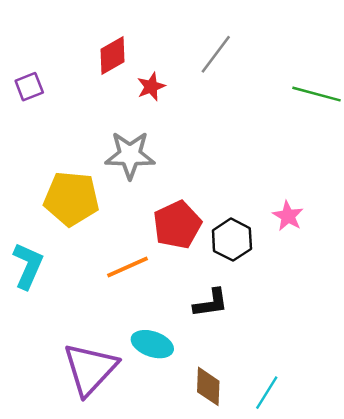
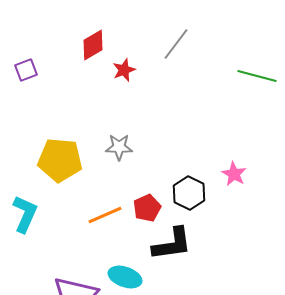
gray star: (130, 155) -> (119, 147), moved, size x0.7
red pentagon: (177, 225) -> (147, 208), moved, size x0.7
black L-shape: (211, 303) -> (172, 244), size x1.4

